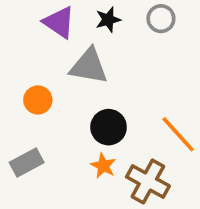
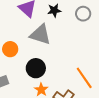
black circle: (109, 127) -> (36, 68), moved

